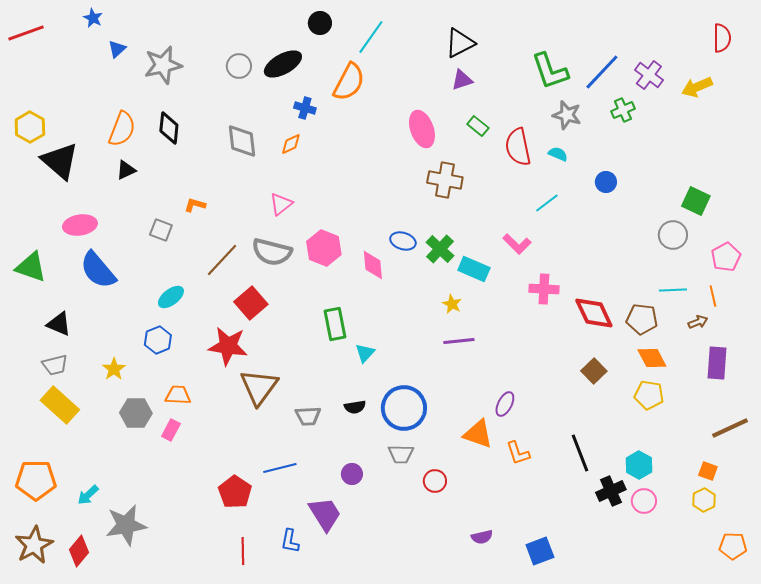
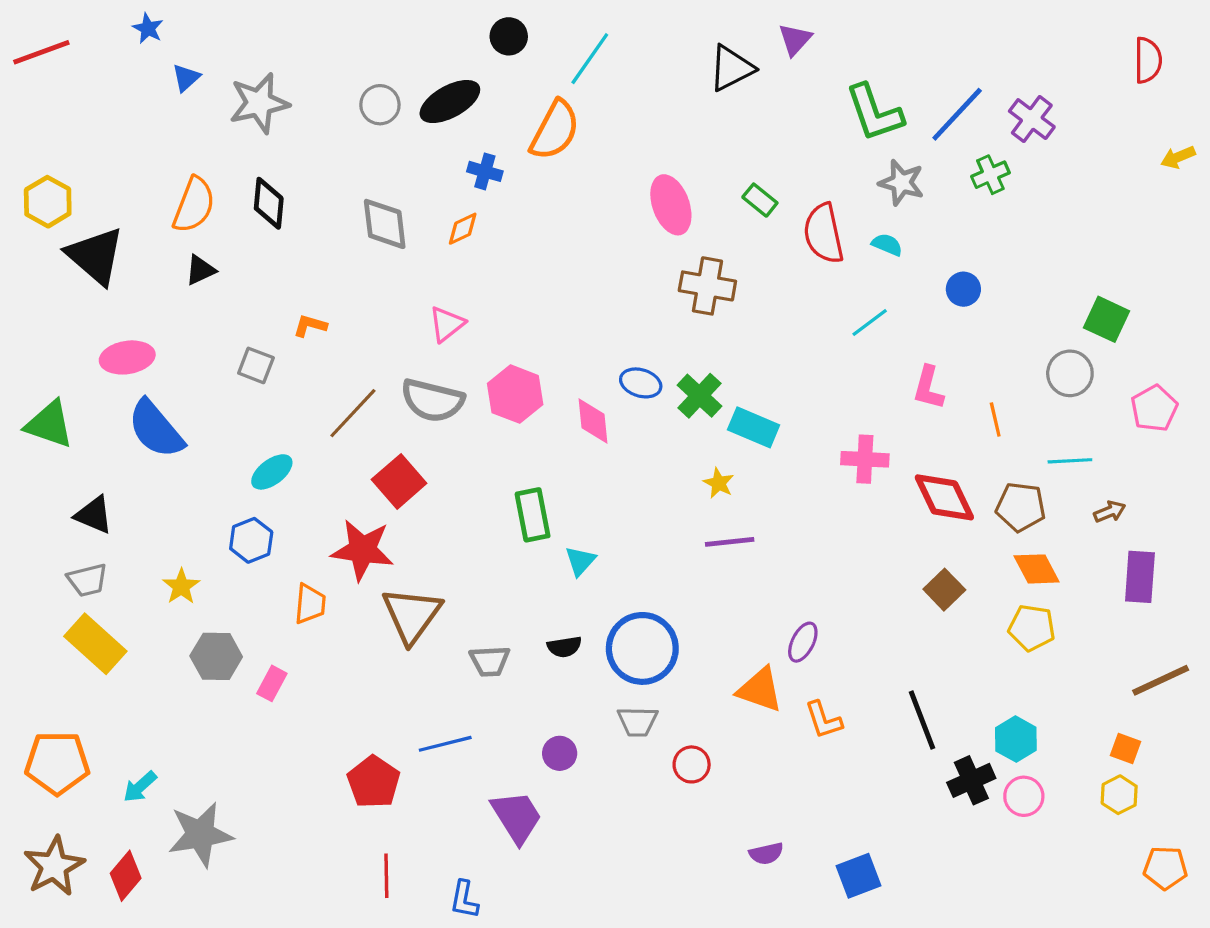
purple triangle: (462, 80) -> (795, 40), moved, turned -30
yellow arrow: (697, 87) -> (1178, 157), moved, size x0.7
pink L-shape: (517, 244) -> (928, 388), moved, turned 60
orange line: (713, 296) -> (995, 419), moved
orange trapezoid: (178, 395) -> (310, 604), moved, turned 92
blue L-shape: (290, 541) -> (464, 900), moved

